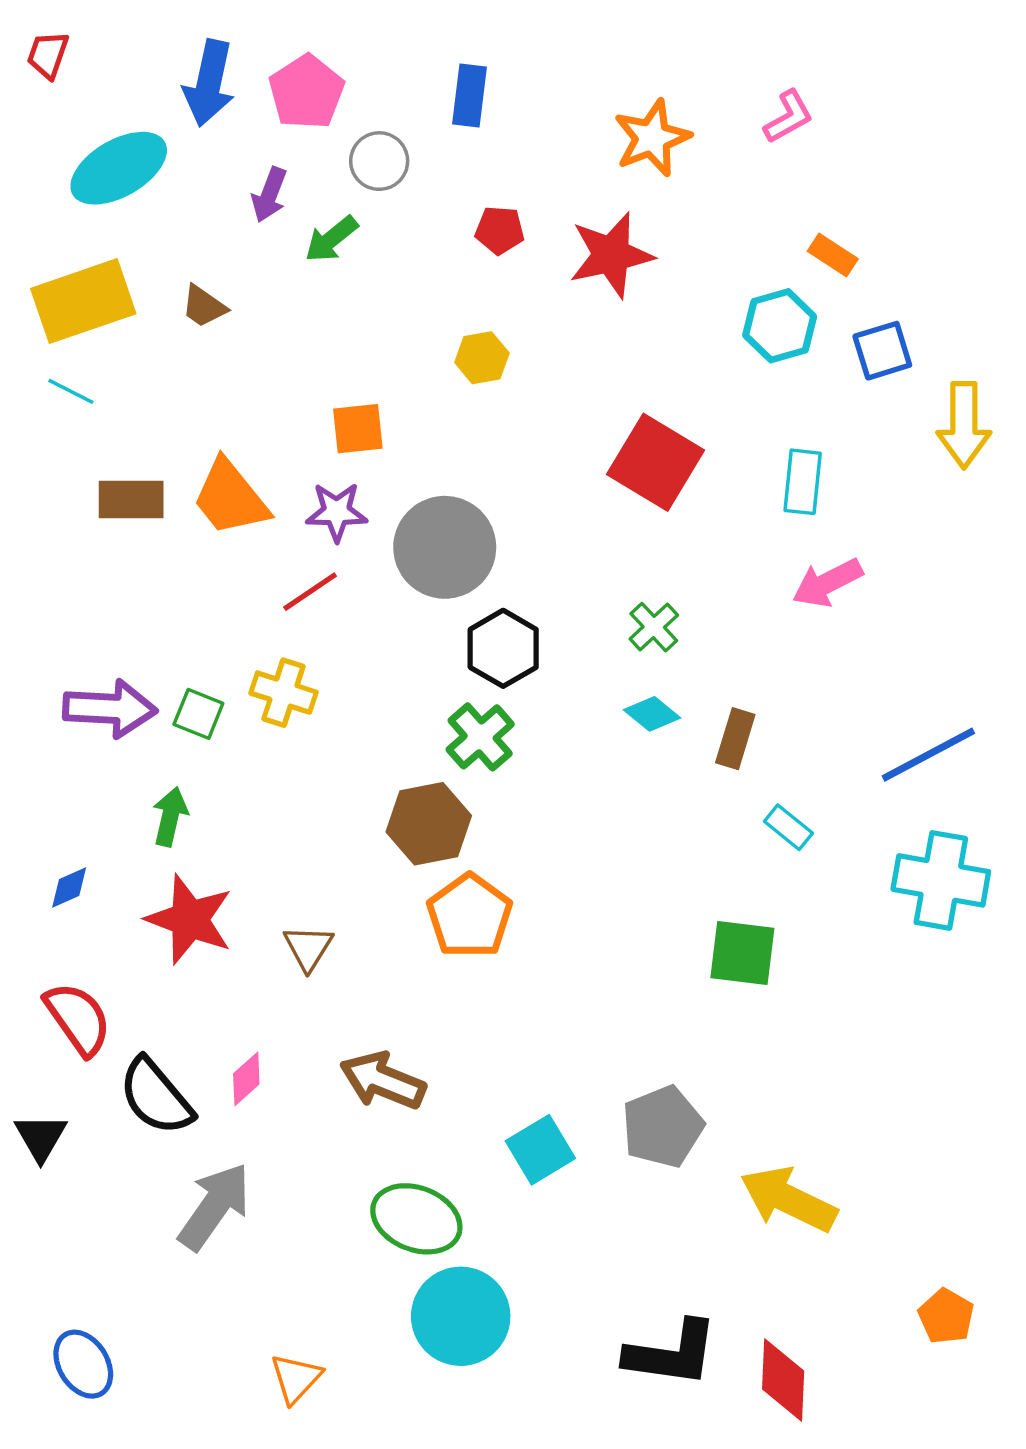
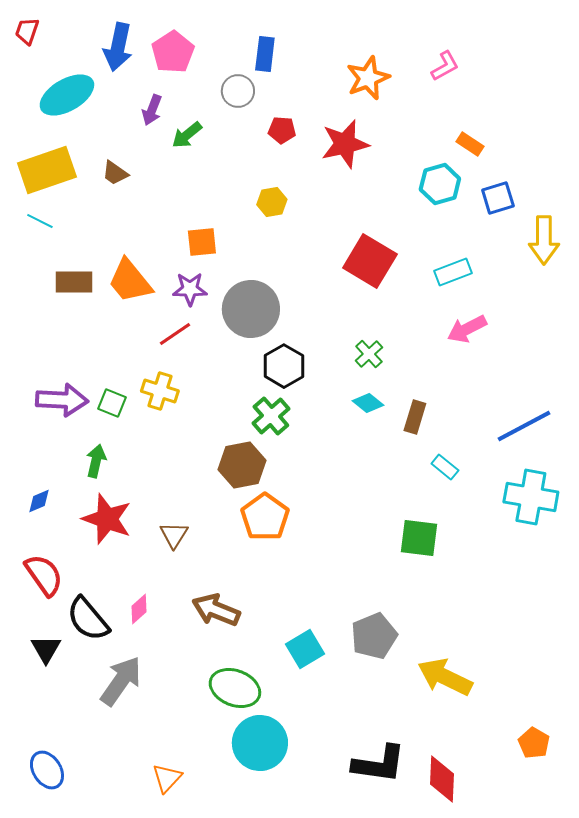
gray circle: (379, 161) -> (238, 91), moved
cyan rectangle: (803, 482) -> (453, 272), turned 63
black triangle: (41, 1137) -> (46, 649), moved

